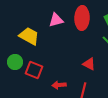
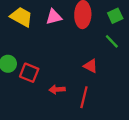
yellow trapezoid: (29, 36) -> (21, 17), moved

